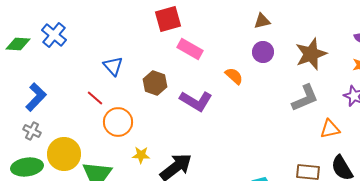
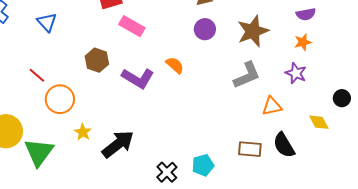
blue triangle: (113, 66) -> (47, 22), moved
orange semicircle: (234, 76) -> (175, 65), moved
yellow star: (141, 155) -> (83, 132), turned 30

